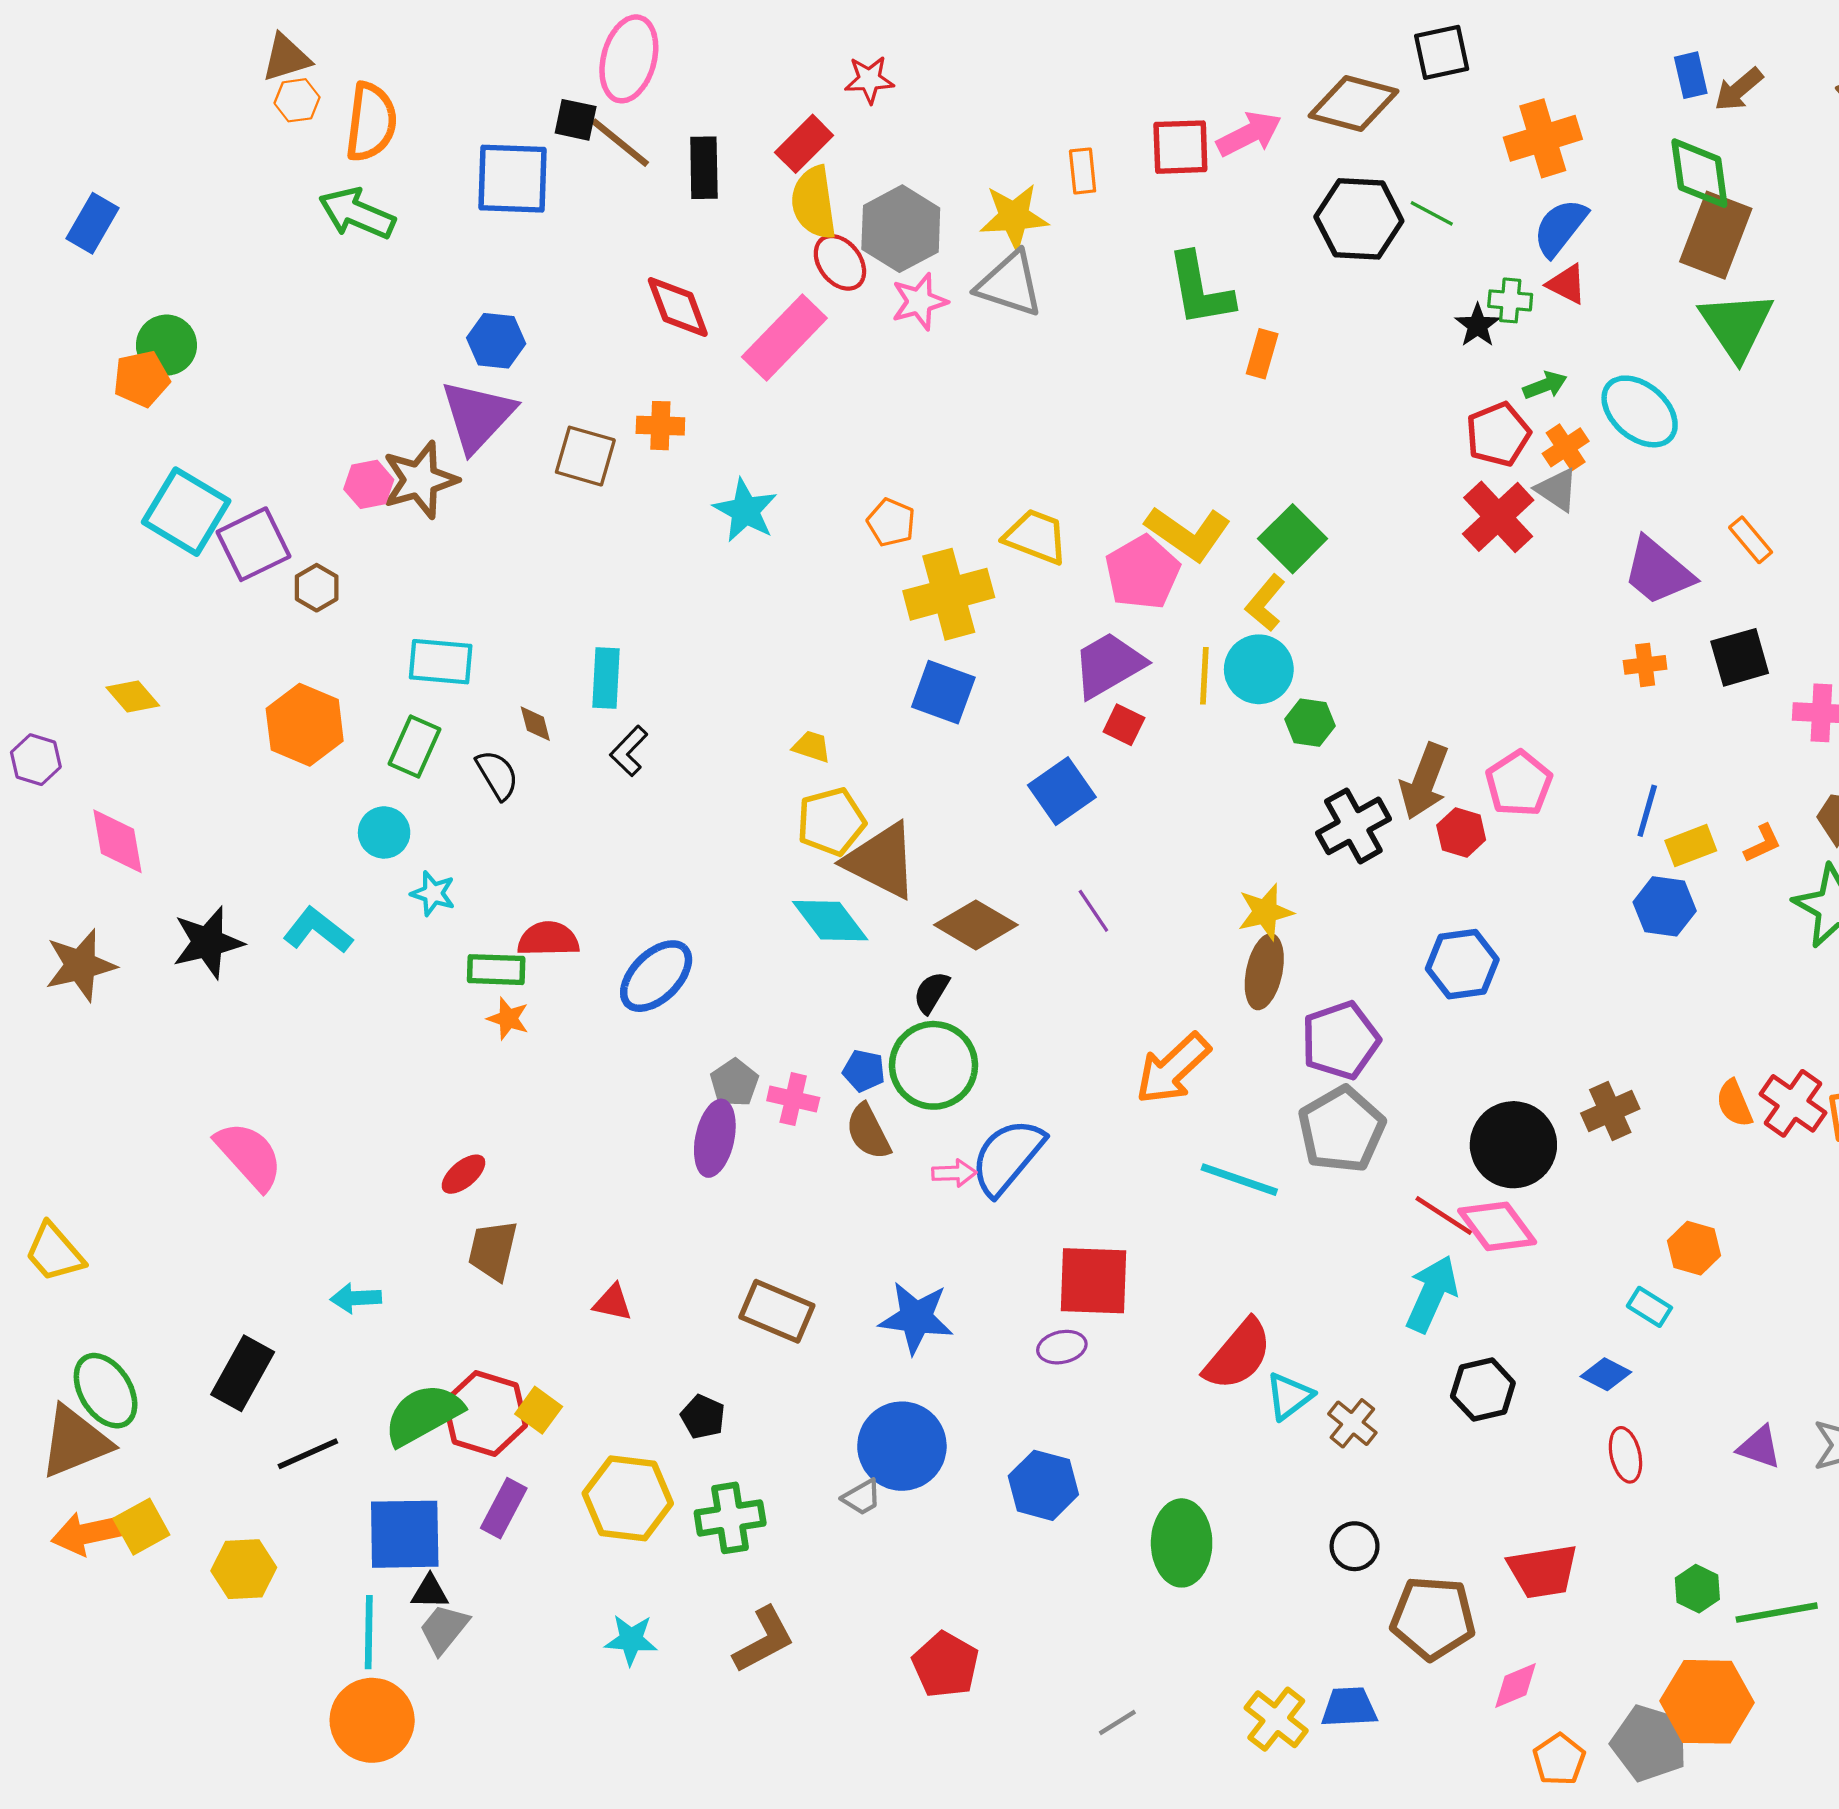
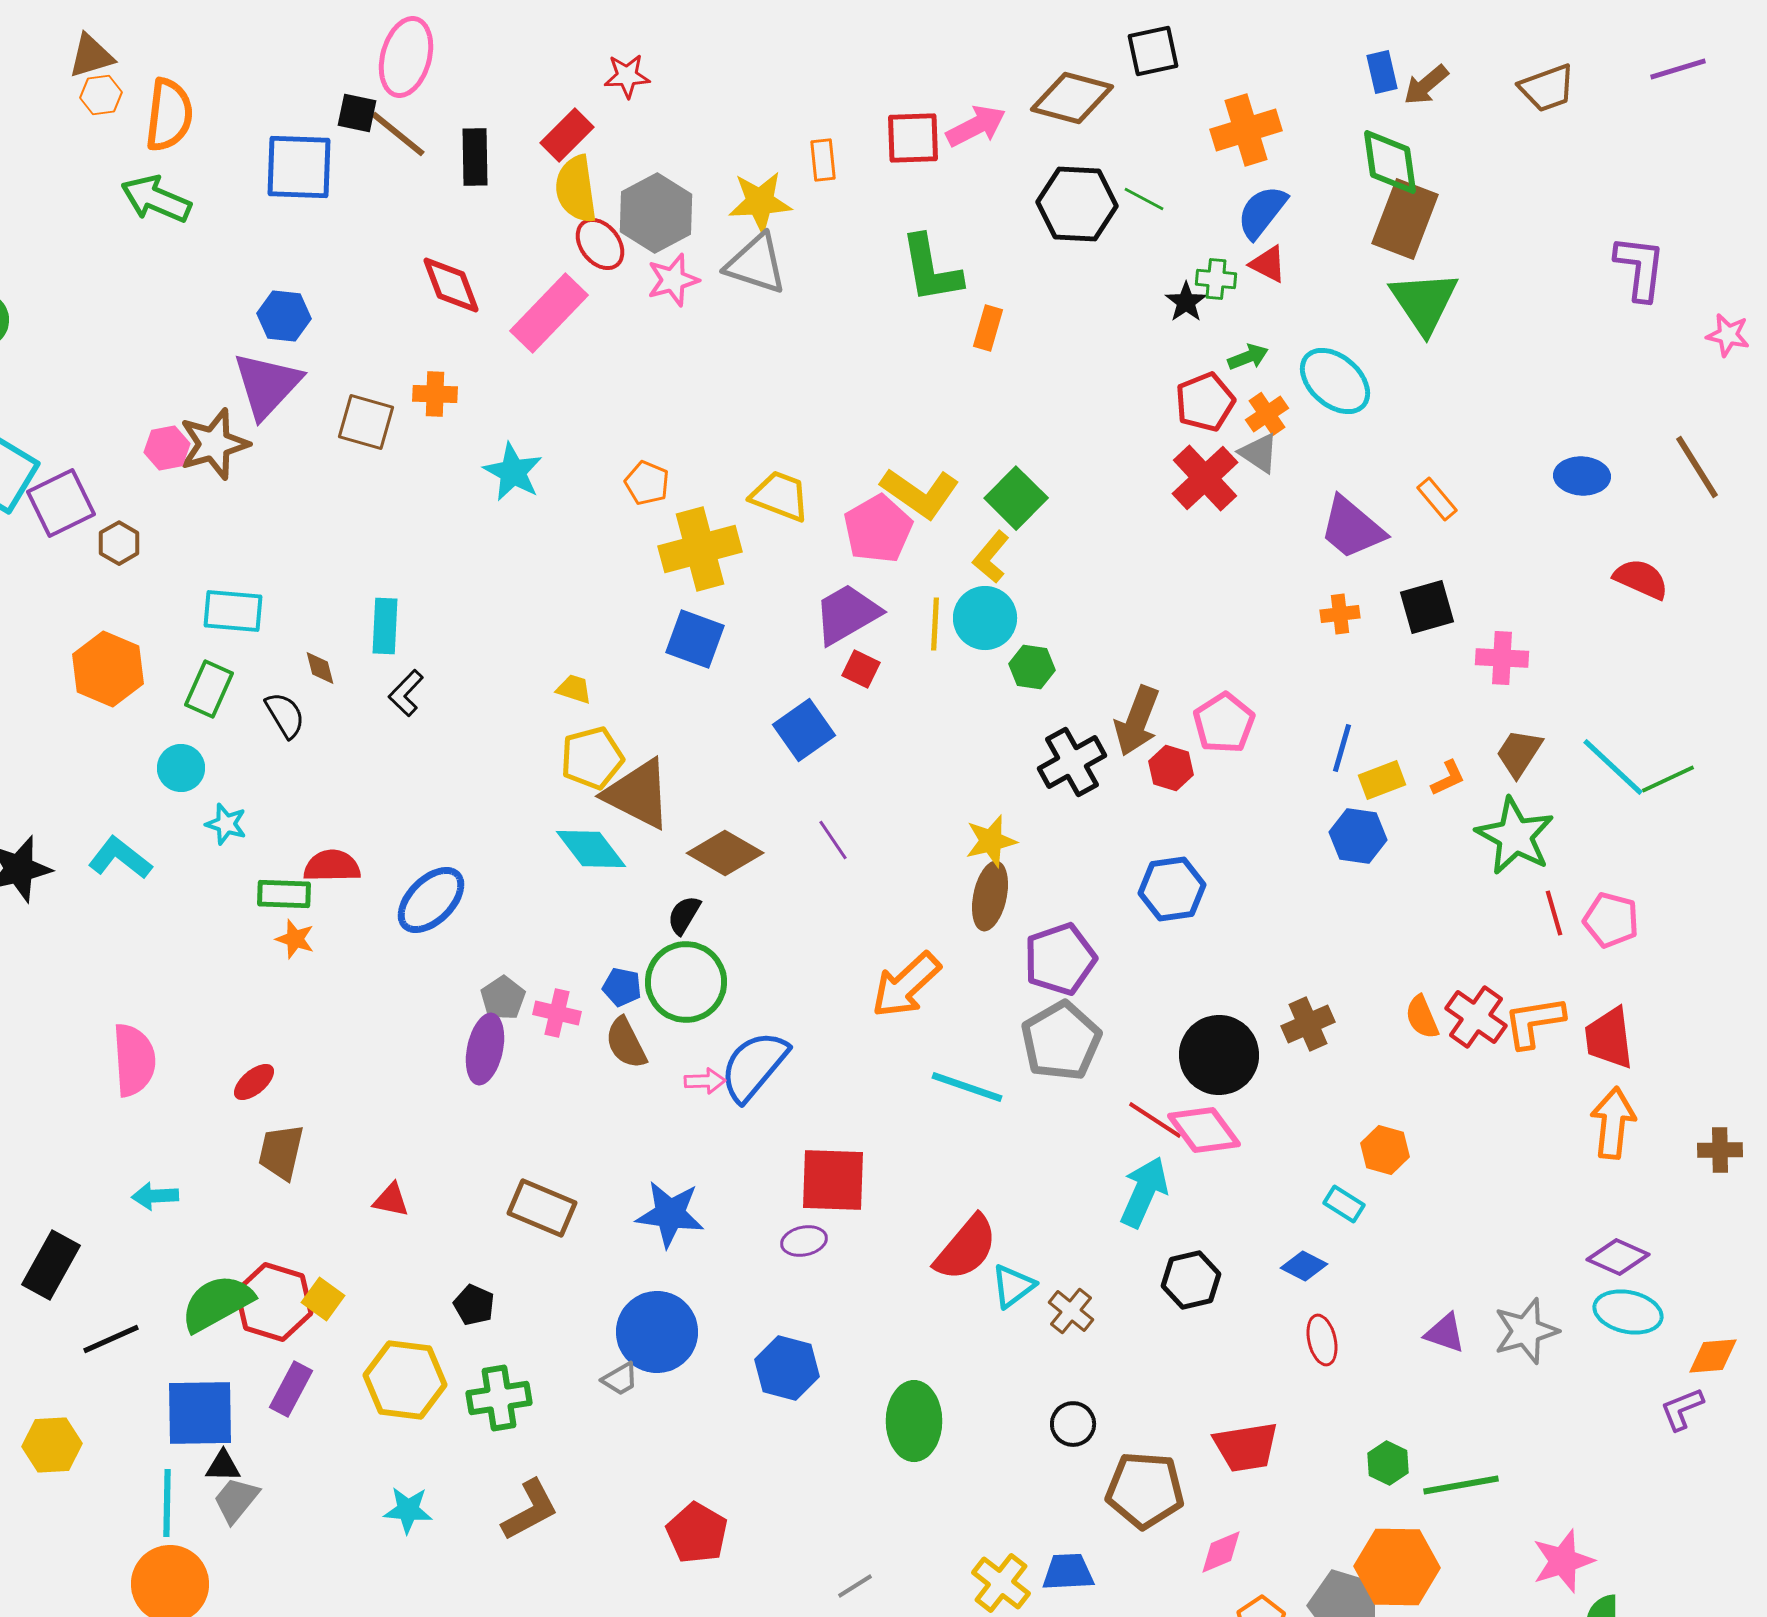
pink semicircle: (249, 1156) -> (134, 1060), moved, turned 38

